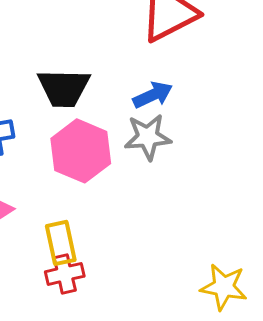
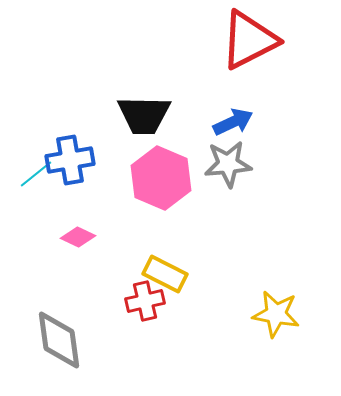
yellow rectangle: (61, 243) -> (165, 274), moved, turned -51
yellow star: (224, 287) -> (276, 314), moved

